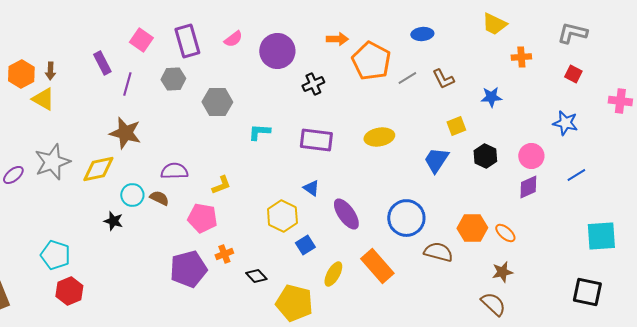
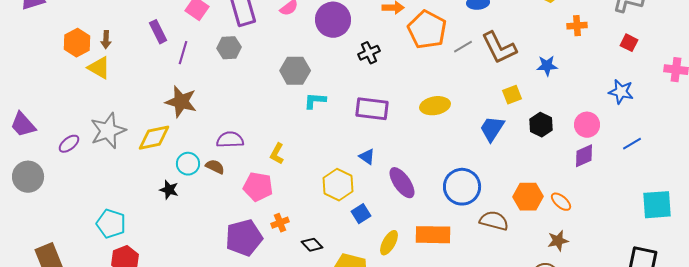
brown L-shape: (443, 79) -> (499, 48), size x1.6
gray hexagon: (217, 102) -> (295, 71), moved
yellow L-shape: (221, 185) -> (277, 154), turned 140
orange rectangle: (377, 266) -> (433, 235), turned -48

